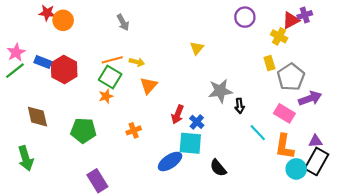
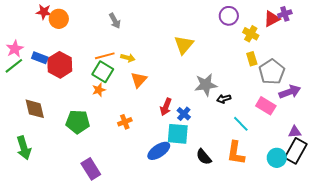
yellow cross: (279, 36) -> (251, 34), moved
yellow triangle: (197, 48) -> (184, 45), size x1.5
black arrow: (240, 106) -> (224, 99), turned 80
orange L-shape: (284, 146) -> (236, 153), moved

